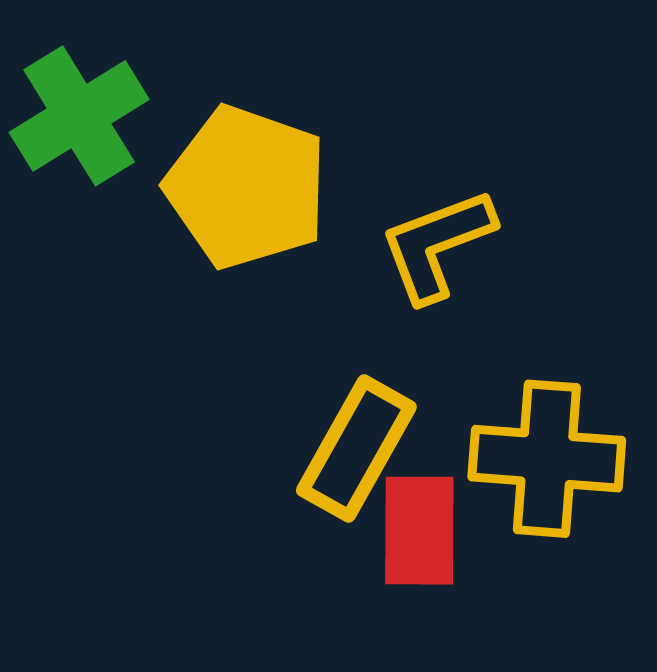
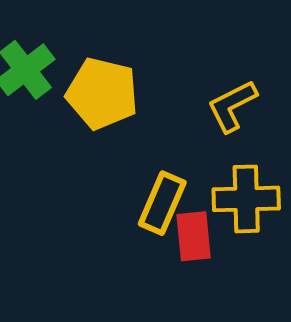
yellow L-shape: (437, 245) -> (232, 106), moved

